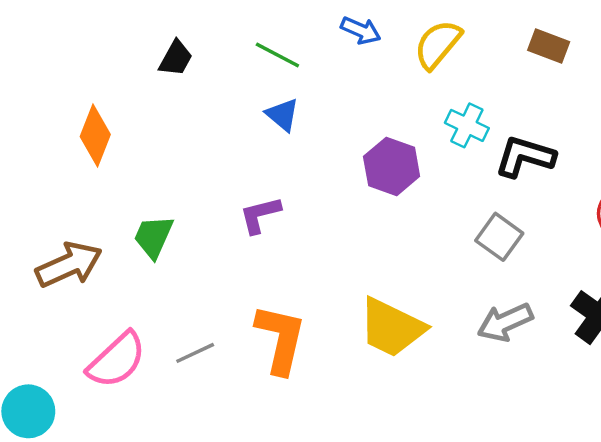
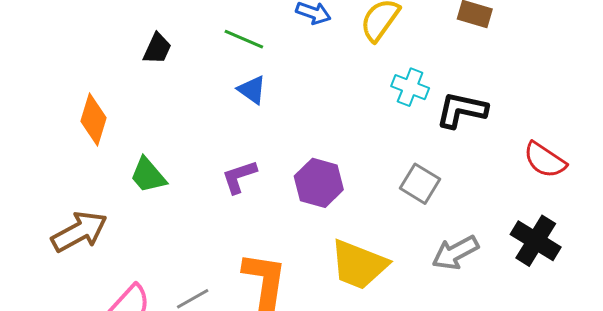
purple hexagon: (392, 166) -> (319, 183), moved
green trapezoid: (153, 237) -> (148, 175), moved, turned -60
gray square: (499, 237) -> (420, 184), moved

